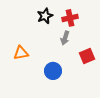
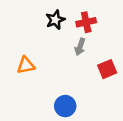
blue circle: (53, 71) -> (65, 106), moved

